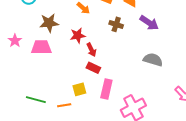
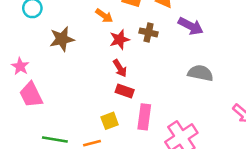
red star: (78, 35) -> (119, 39), moved
pink trapezoid: (41, 47) -> (31, 95), moved, turned -110

